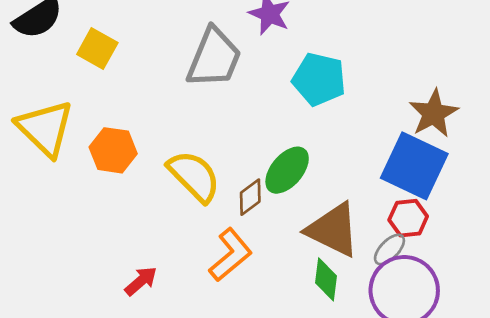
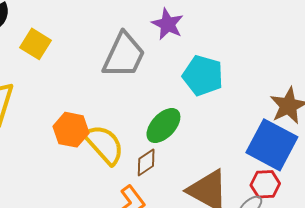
orange hexagon: (113, 150) -> (71, 130), moved
green ellipse: (287, 170) -> (163, 126), moved

